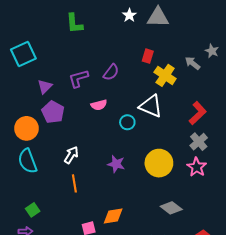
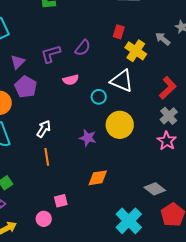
yellow circle: (159, 163) -> (120, 125), moved
gray diamond: (171, 208) -> (155, 189), moved
orange diamond: (113, 216) -> (98, 178), moved

